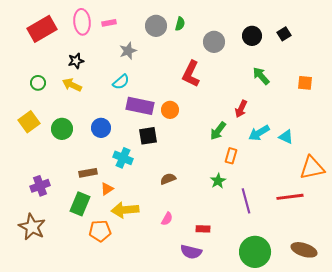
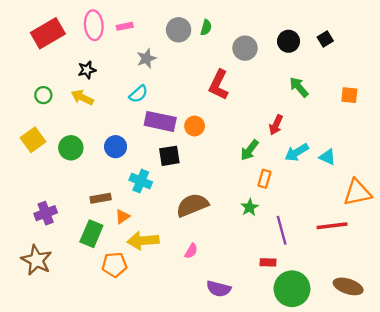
brown semicircle: (168, 179) -> (192, 205), size x1.8
red rectangle: (203, 229) -> (268, 262), moved

